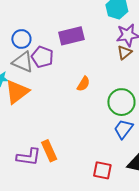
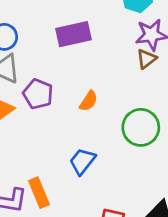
purple pentagon: (42, 57) -> (38, 94), moved
blue trapezoid: (123, 129) -> (82, 161), moved

